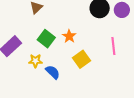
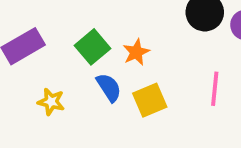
yellow star: (35, 61) -> (51, 102), moved
blue semicircle: (53, 72) -> (109, 87), moved

